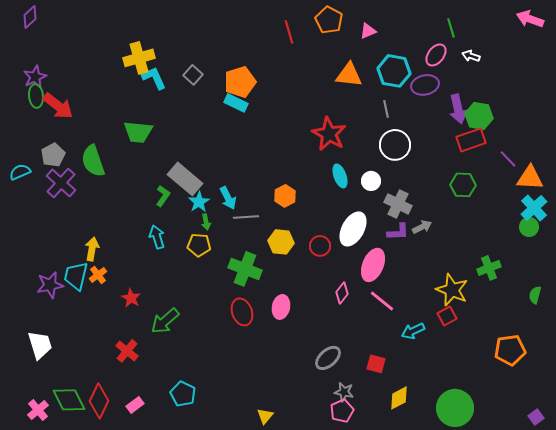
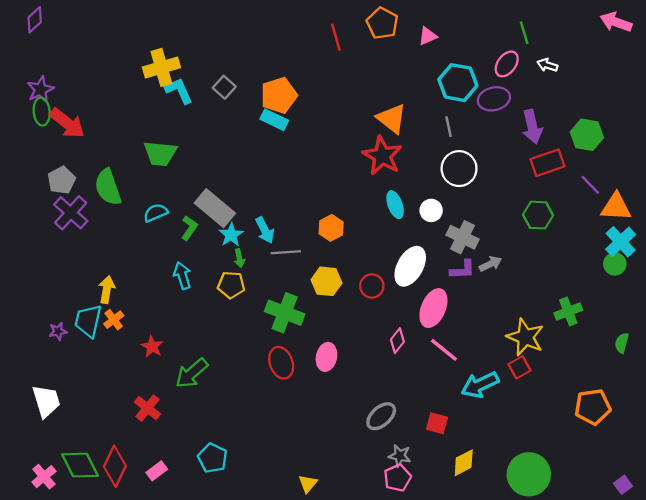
orange triangle: (349, 75) -> (392, 119), moved, turned 32
green hexagon: (479, 116) -> (587, 135), moved
cyan semicircle: (20, 172) -> (156, 213), moved
purple star: (50, 285) -> (58, 331), size x0.6
cyan arrow: (413, 331) -> (480, 385), size x1.4

